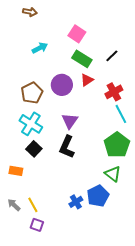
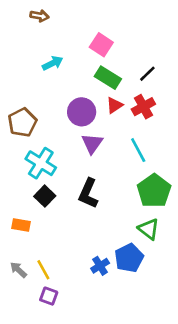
red cross: (114, 92) -> (143, 107), moved
brown pentagon: (32, 93) -> (22, 122), moved
cyan line: (121, 114) -> (138, 150), moved
purple triangle: (70, 121) -> (92, 143), moved

